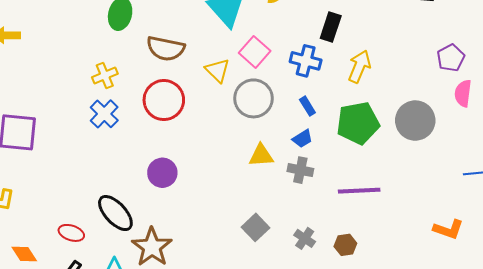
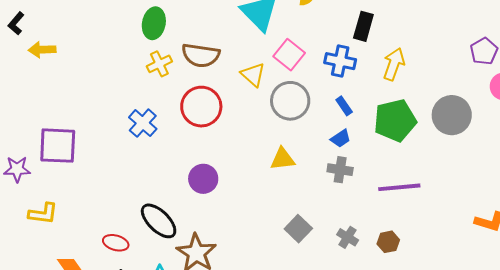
yellow cross: (105, 75) -> (159, 64), moved
yellow triangle: (261, 155) -> (283, 159), moved

